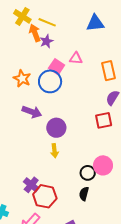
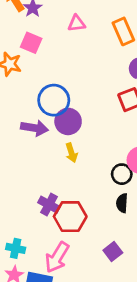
pink square: (57, 67) -> (31, 43), moved
blue circle: (50, 81) -> (54, 100), moved
purple arrow: (32, 112) -> (35, 128), moved

